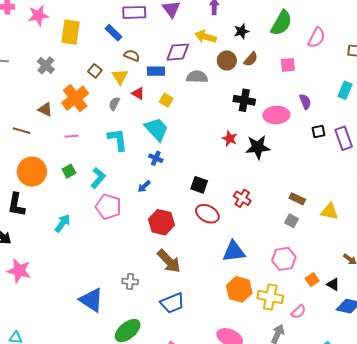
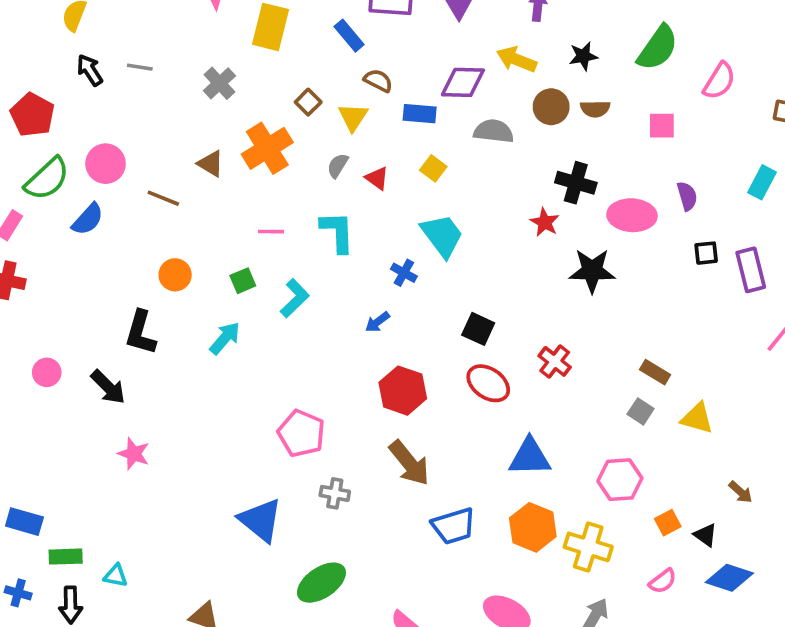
brown semicircle: (251, 59) -> (595, 109), turned 42
red triangle: (138, 93) -> (377, 178), moved
cyan trapezoid: (157, 129) -> (442, 235), moved
pink line: (72, 136) -> (271, 232), moved
red star: (230, 138) -> (545, 222), moved
orange circle: (32, 172) -> (175, 275), size x0.6
pink pentagon: (108, 207) -> (301, 433), moved
yellow triangle: (329, 211) -> (697, 418), moved
cyan arrow: (62, 223) -> (225, 338), moved
pink star: (19, 271) -> (134, 454), size x0.7
blue trapezoid: (172, 303) -> (454, 526), moved
pink semicircle: (298, 312) -> (663, 581), moved

